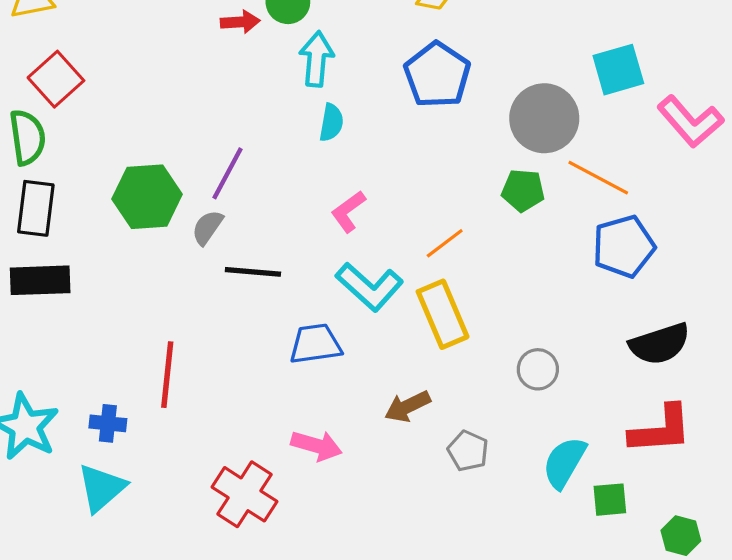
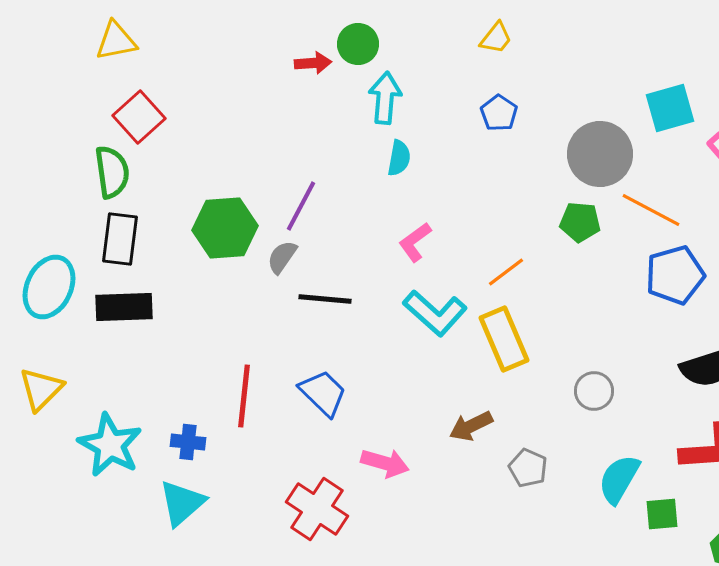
blue pentagon: (437, 75) -> (499, 113), size x0.6
blue trapezoid: (315, 344) -> (323, 393), moved, turned 52

